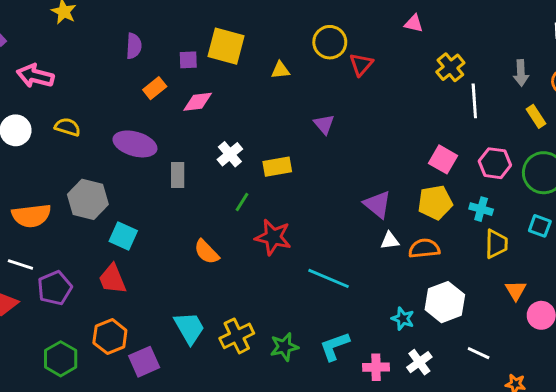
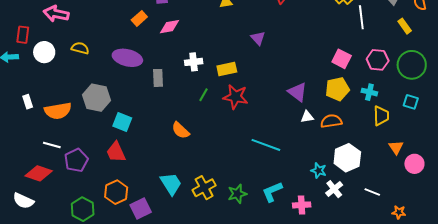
white cross: (230, 154) -> (194, 62), turned 36
red star: (273, 237) -> (236, 97), moved
white cross: (419, 362) -> (334, 189), moved

